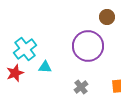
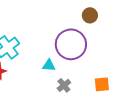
cyan triangle: (45, 67) -> (49, 65), moved

